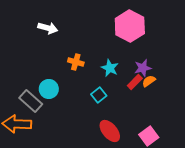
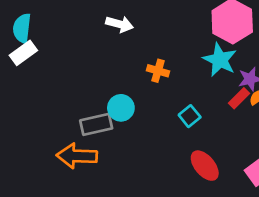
cyan star: (110, 68) -> (220, 60), moved, size x1.4
gray rectangle: (31, 101) -> (96, 124), turned -55

